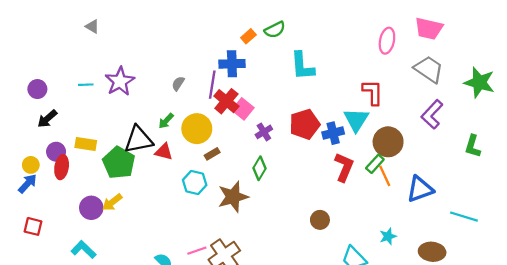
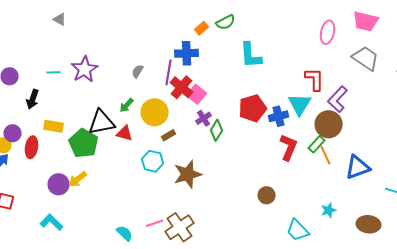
purple L-shape: (432, 114) -> (338, 99), moved
black arrow: (47, 119) -> (33, 99), moved, turned -30
purple cross: (264, 132) -> (204, 118), moved
purple circle: (56, 152) -> (13, 133), moved
green diamond: (259, 168) -> (217, 130), moved

